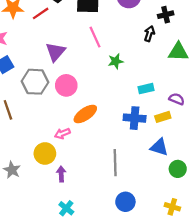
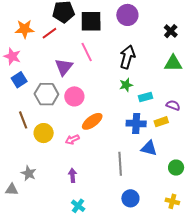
black cross: (166, 15) -> (171, 31), moved, turned -32
black arrow: (149, 34) -> (127, 57), moved, size x1.6
pink line: (95, 37) -> (87, 52), moved
green star: (116, 61) -> (126, 85), moved
blue triangle: (159, 147) -> (149, 148), moved
yellow circle: (45, 153) -> (44, 133), moved

